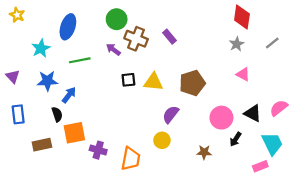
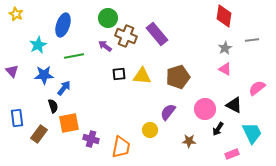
purple rectangle: (170, 37) -> (157, 34), size x1.6
gray line: (272, 43) -> (252, 40), turned 32
gray star: (237, 44) -> (225, 48), moved
pink semicircle: (279, 108) -> (257, 88), moved
blue rectangle: (18, 114) -> (17, 118), moved
purple semicircle: (171, 114) -> (168, 112), moved
brown rectangle: (42, 145) -> (39, 134), turned -42
pink rectangle: (260, 166) -> (232, 154), moved

